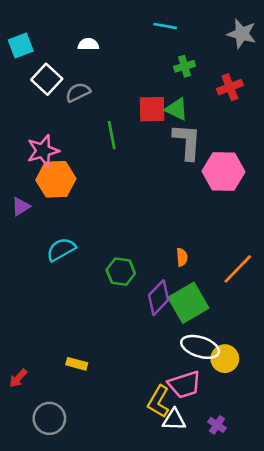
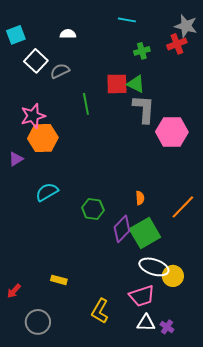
red cross: (230, 87) -> (177, 44), moved
yellow L-shape: (159, 401) -> (100, 311), moved
white triangle: (174, 420) -> (146, 323), moved

